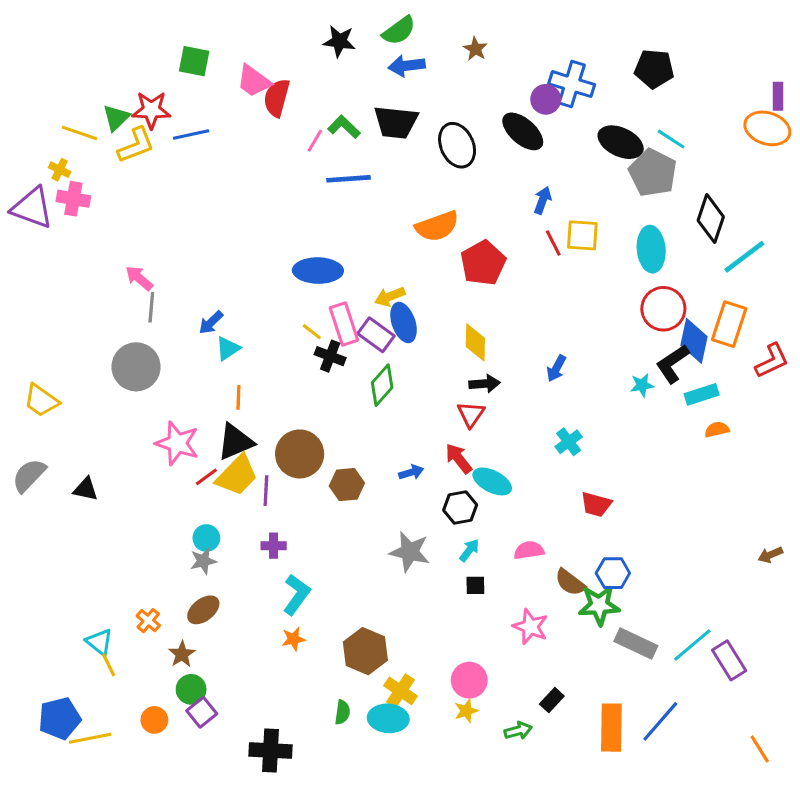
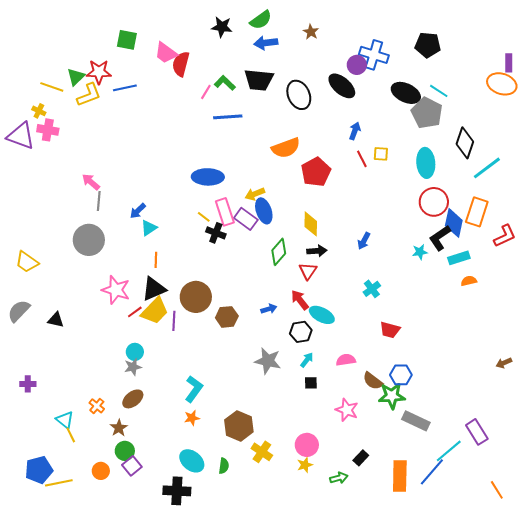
yellow square: (582, 235) -> (381, 154), size x0.7
green diamond: (382, 385) -> (279, 252), moved
purple cross: (274, 546) -> (28, 384), moved
cyan line: (692, 645) -> (449, 451), moved
cyan ellipse: (388, 718) -> (192, 461), moved, turned 35

